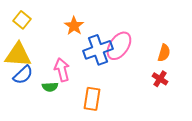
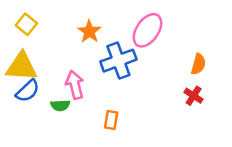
pink ellipse: (119, 46) -> (147, 30), moved
orange rectangle: (92, 99) -> (111, 120), size x0.7

